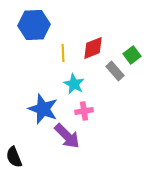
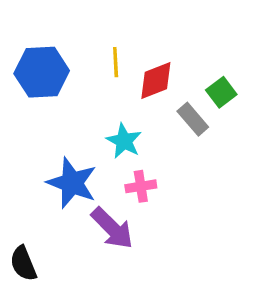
blue hexagon: (34, 25) -> (42, 72), moved
yellow line: (63, 53) -> (116, 62), moved

